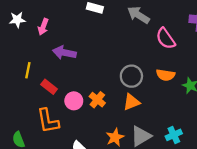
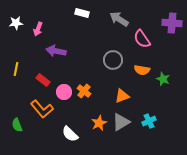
yellow line: (28, 70) -> (16, 69), moved
gray circle: (131, 76) -> (113, 60), moved
orange triangle: (131, 102) -> (122, 96), moved
orange L-shape: (48, 121) -> (42, 109), turned -30

